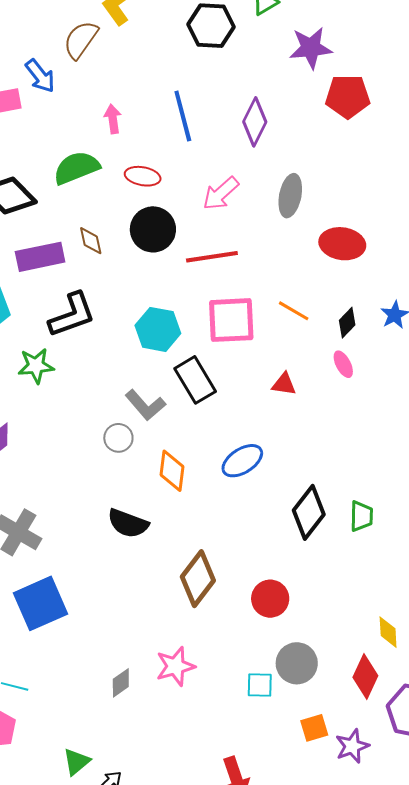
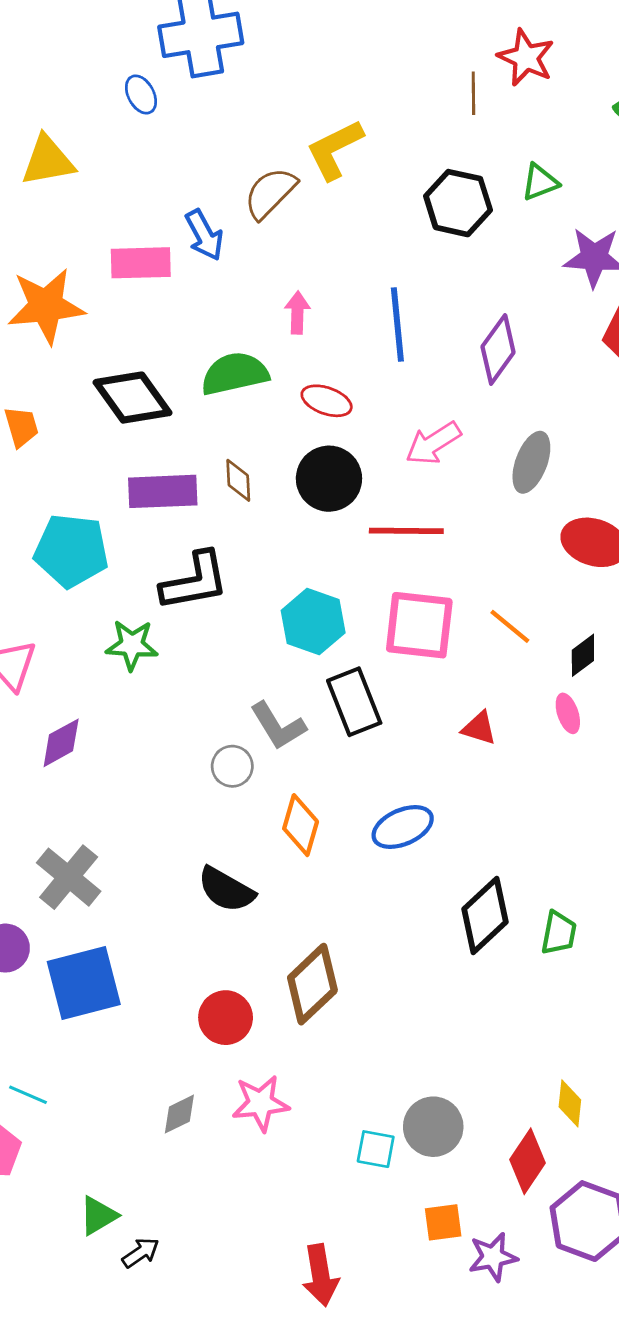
red circle: (270, 599) -> (226, 1018), moved

